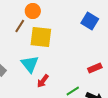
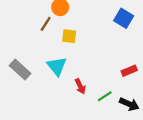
yellow square: (41, 37) -> (69, 36), size x0.6
red arrow: (43, 81) -> (80, 86), moved, turned -64

